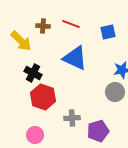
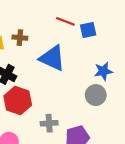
red line: (71, 24) -> (65, 21), moved
brown cross: (43, 26) -> (20, 38), moved

